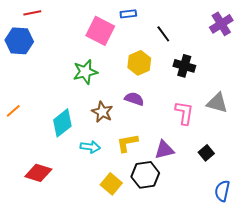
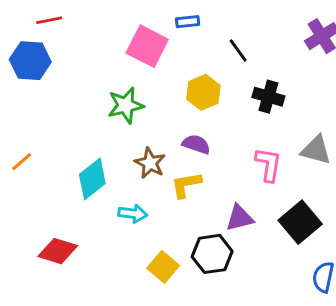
yellow L-shape: (127, 143) -> (186, 185), moved
black square: (206, 153) -> (300, 222), size x1.8

